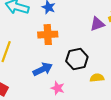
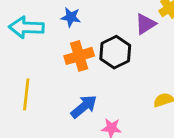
black hexagon: (77, 59) -> (115, 52), moved

